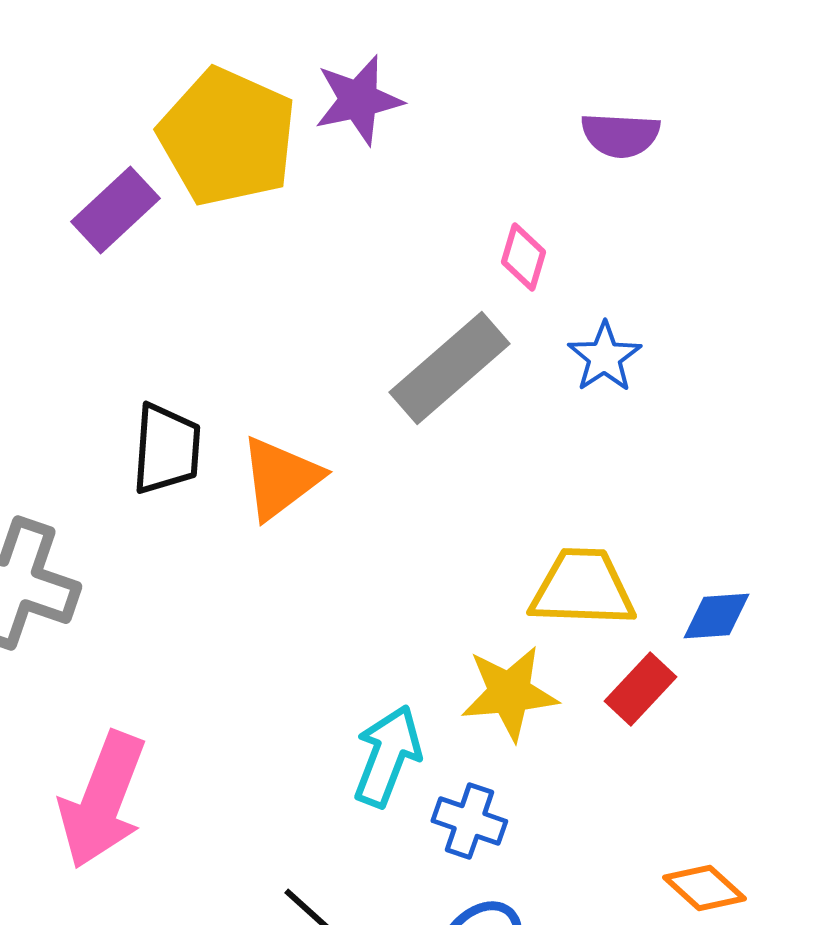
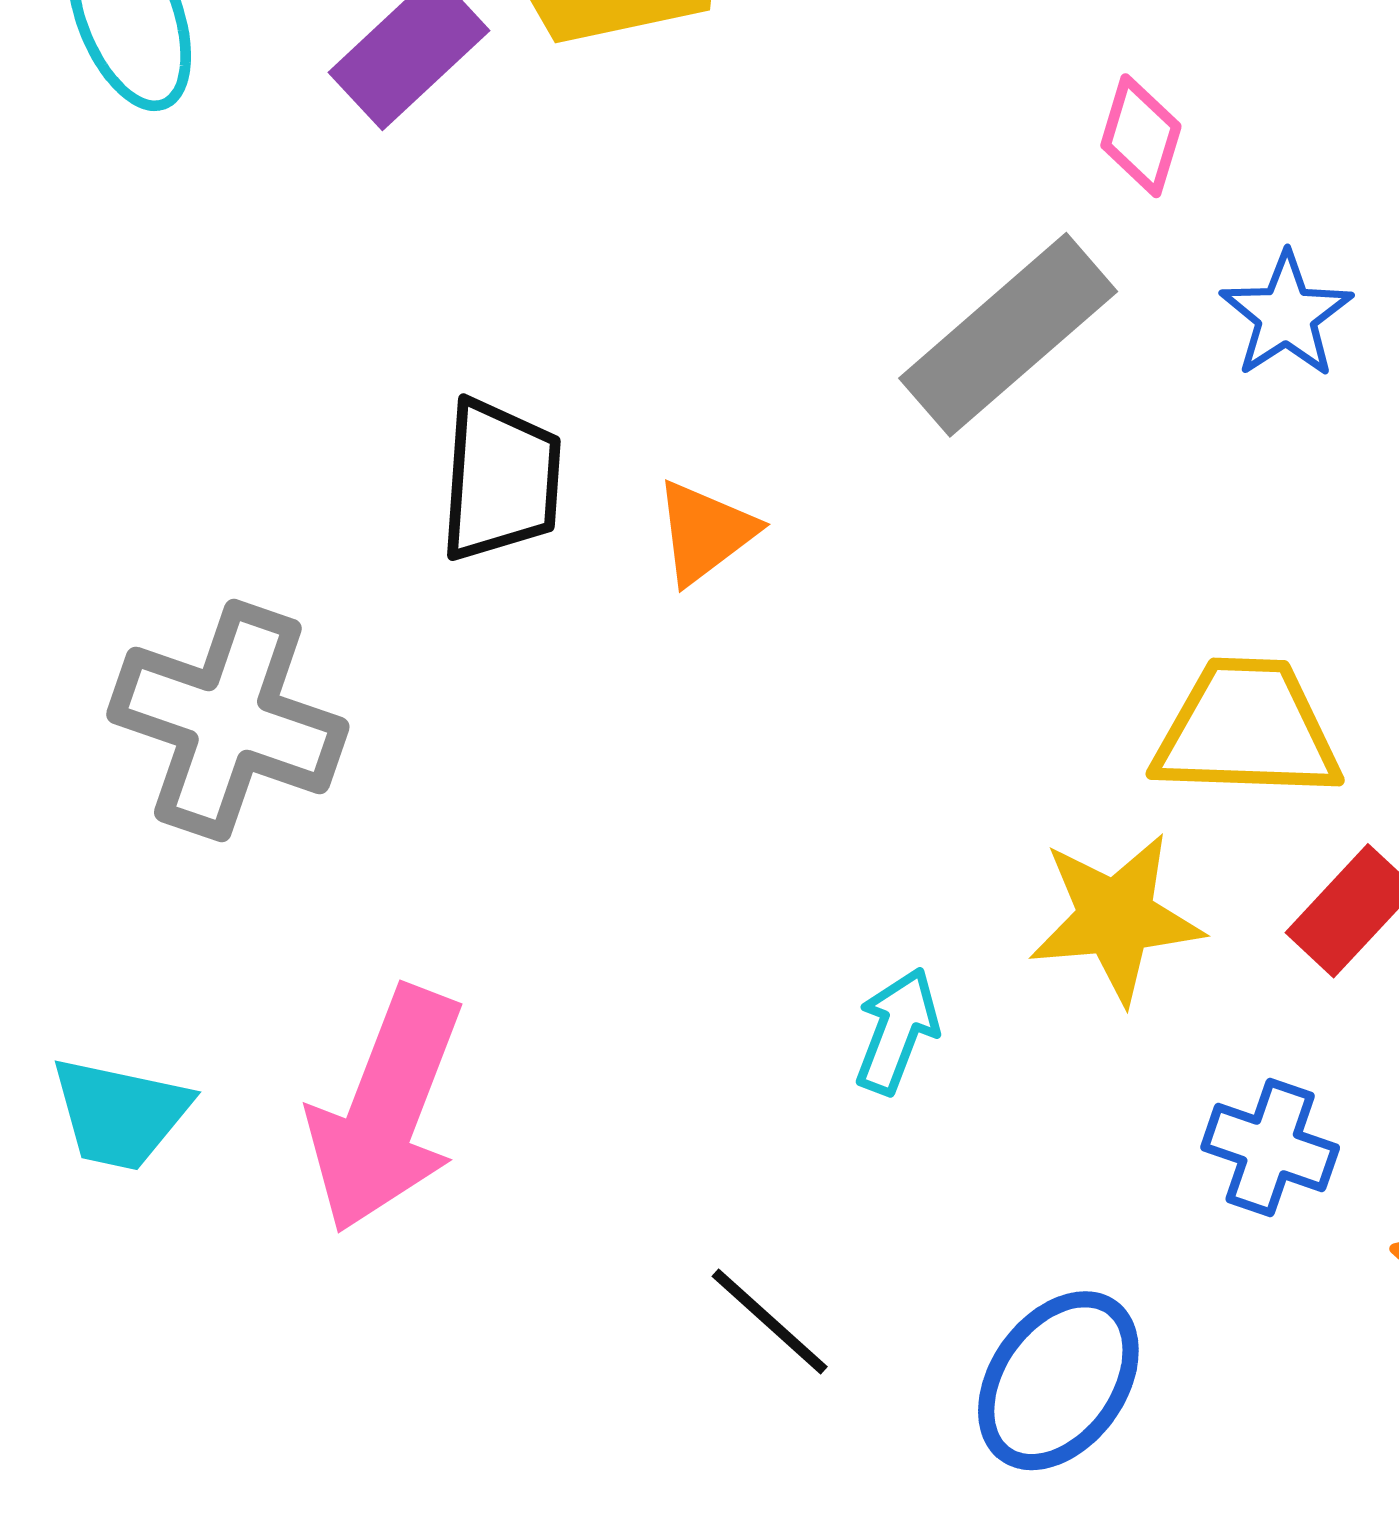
orange triangle: (280, 478) -> (705, 532), size x0.7
cyan arrow: (387, 756) -> (897, 1031), size x0.7
blue cross: (469, 821) -> (1270, 1147), moved

